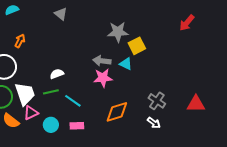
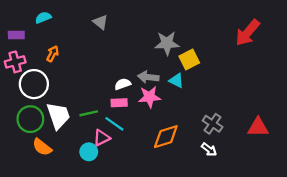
red arrow: (187, 23) -> (248, 33), size x1.4
white semicircle: (57, 74) -> (123, 84), moved
pink triangle: (31, 113) -> (102, 138), moved
pink rectangle: (77, 126) -> (119, 103), moved

